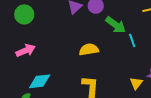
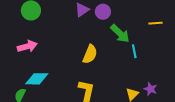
yellow semicircle: (89, 50) -> (90, 54), turned 114

